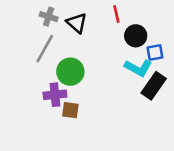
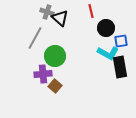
gray cross: (49, 17) -> (47, 12), moved
black rectangle: (154, 86) -> (120, 67), turned -45
brown square: (70, 110) -> (55, 86), turned 32

